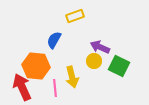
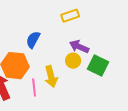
yellow rectangle: (75, 16) -> (70, 16), moved

